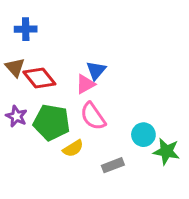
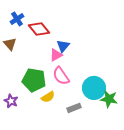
blue cross: (26, 29) -> (17, 19), turned -32
red diamond: (39, 78) -> (39, 29), moved
purple star: (16, 116) -> (11, 101), moved
cyan circle: (143, 135) -> (94, 88), size x1.5

